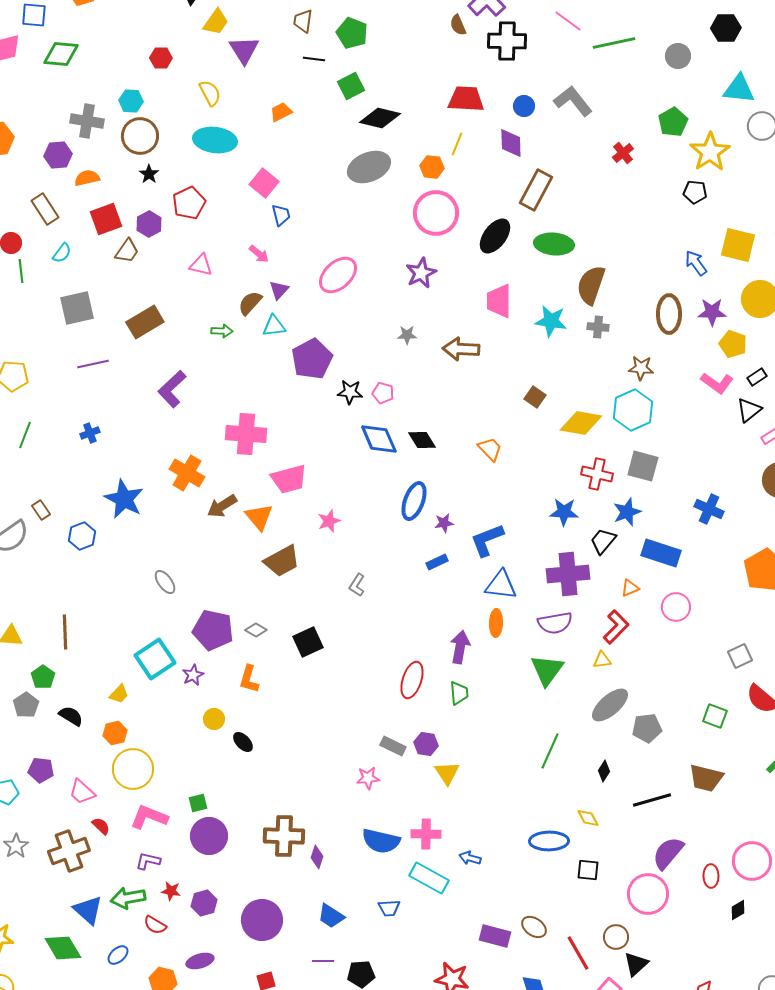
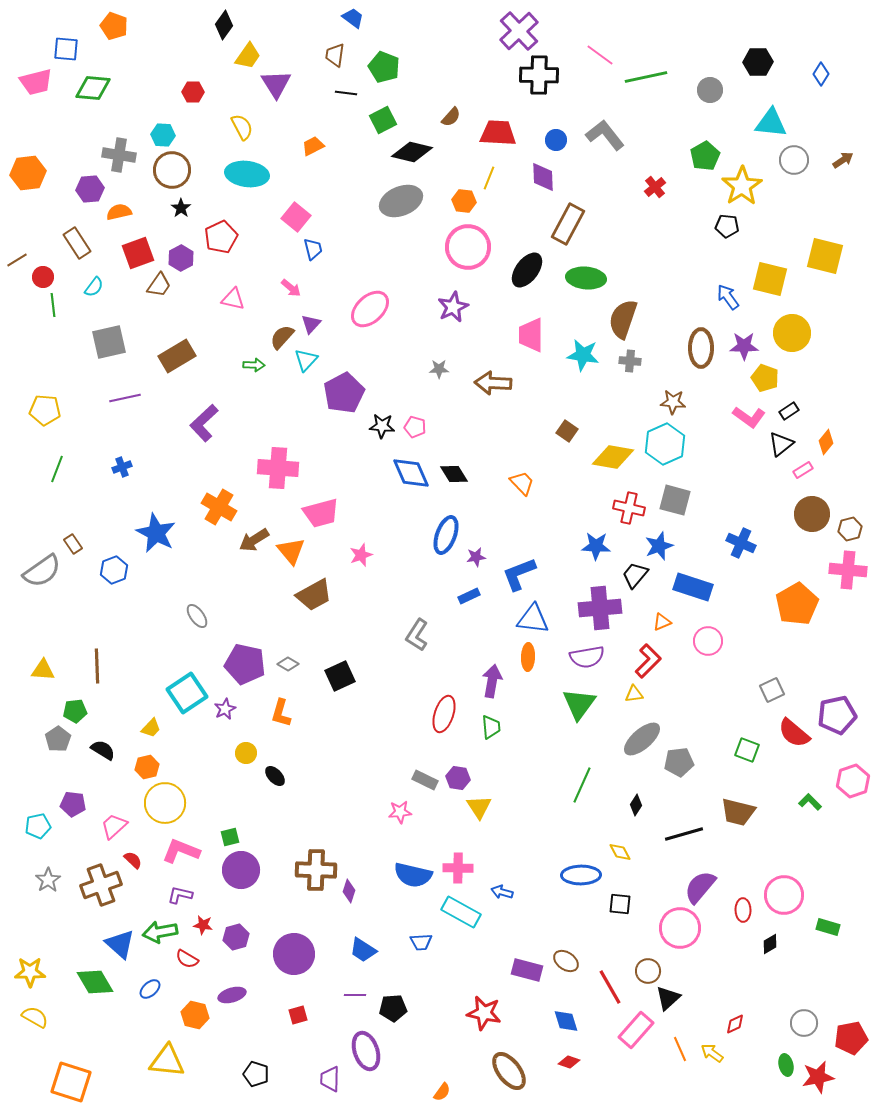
brown semicircle: (458, 25) -> (451, 117), moved, turned -115
cyan triangle: (274, 326) -> (306, 360), turned -40
gray L-shape: (357, 585) -> (417, 635), moved, size x1.4
green pentagon: (43, 677) -> (75, 711), turned 30
pink trapezoid: (82, 792) -> (114, 826), turned 96

